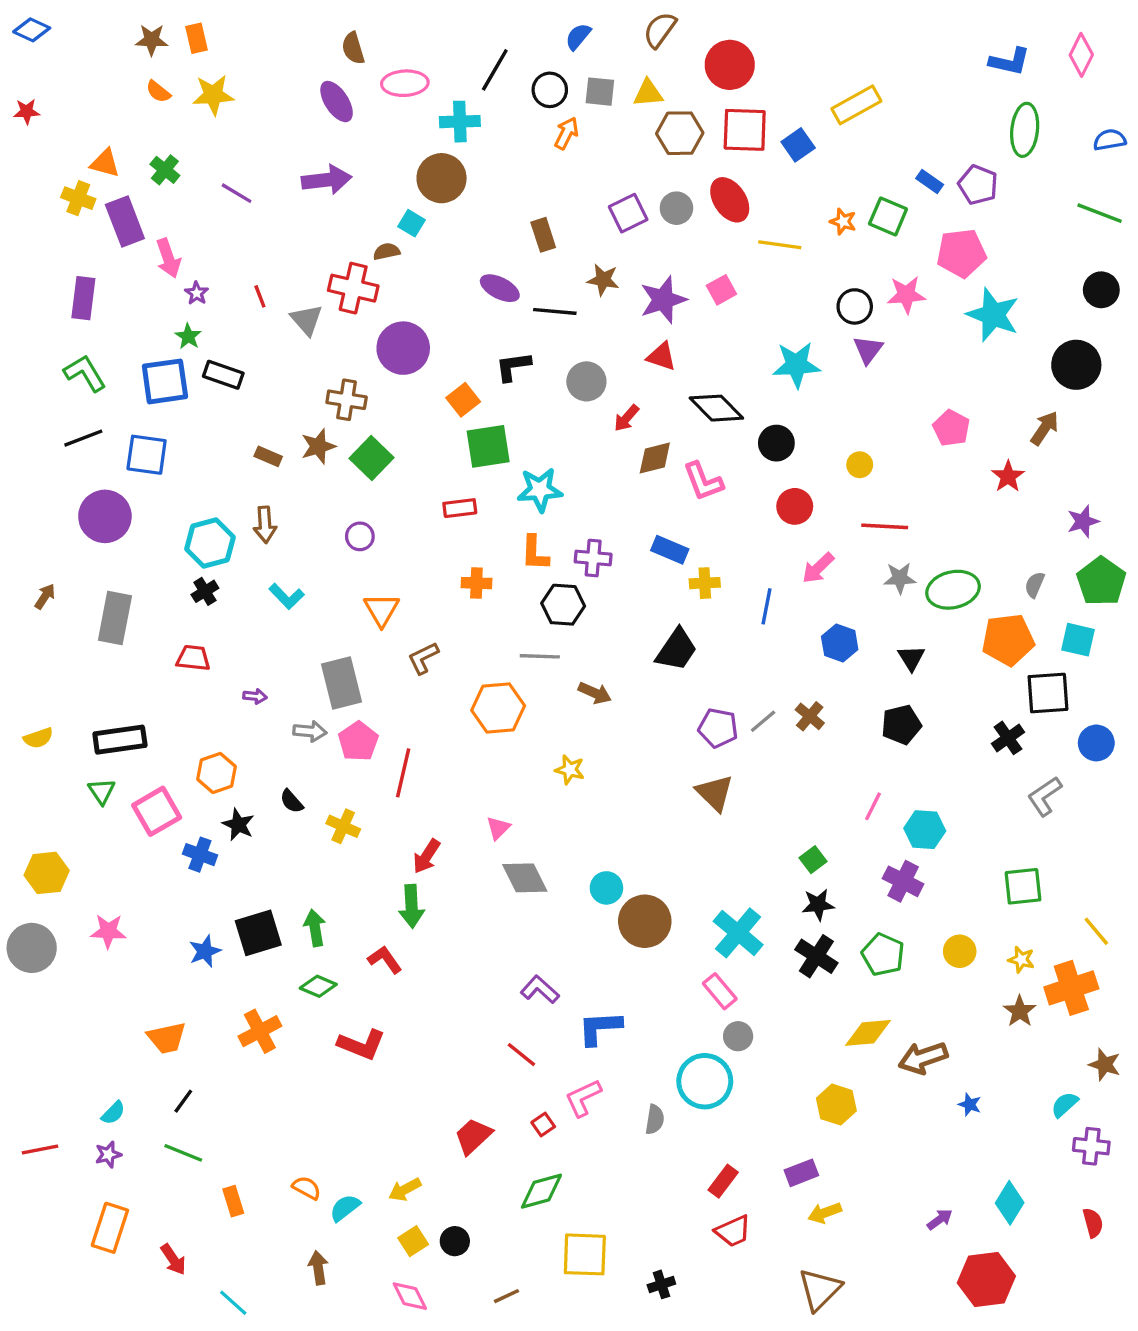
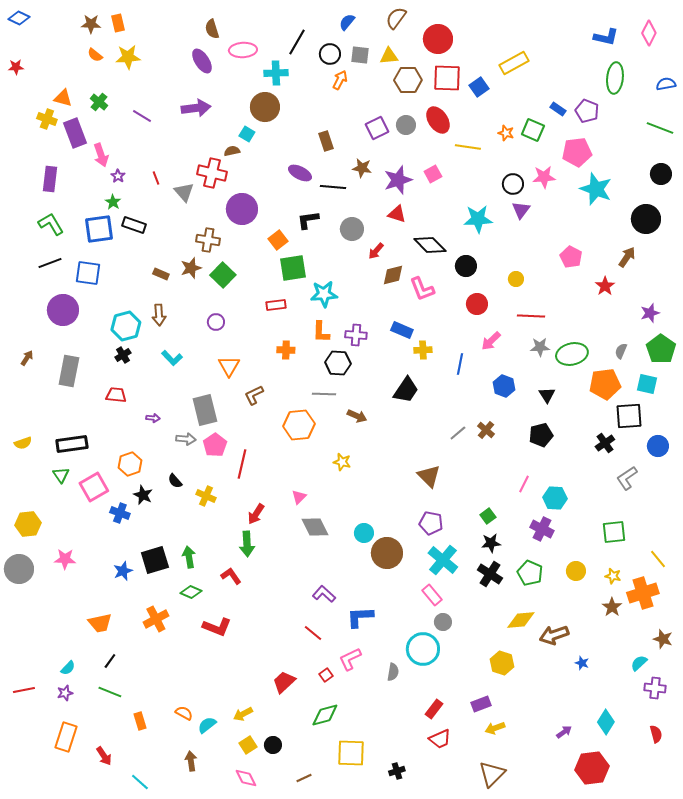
purple pentagon: (718, 728) -> (431, 523), moved

